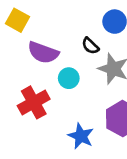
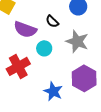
black semicircle: (90, 46) -> (52, 21), moved

